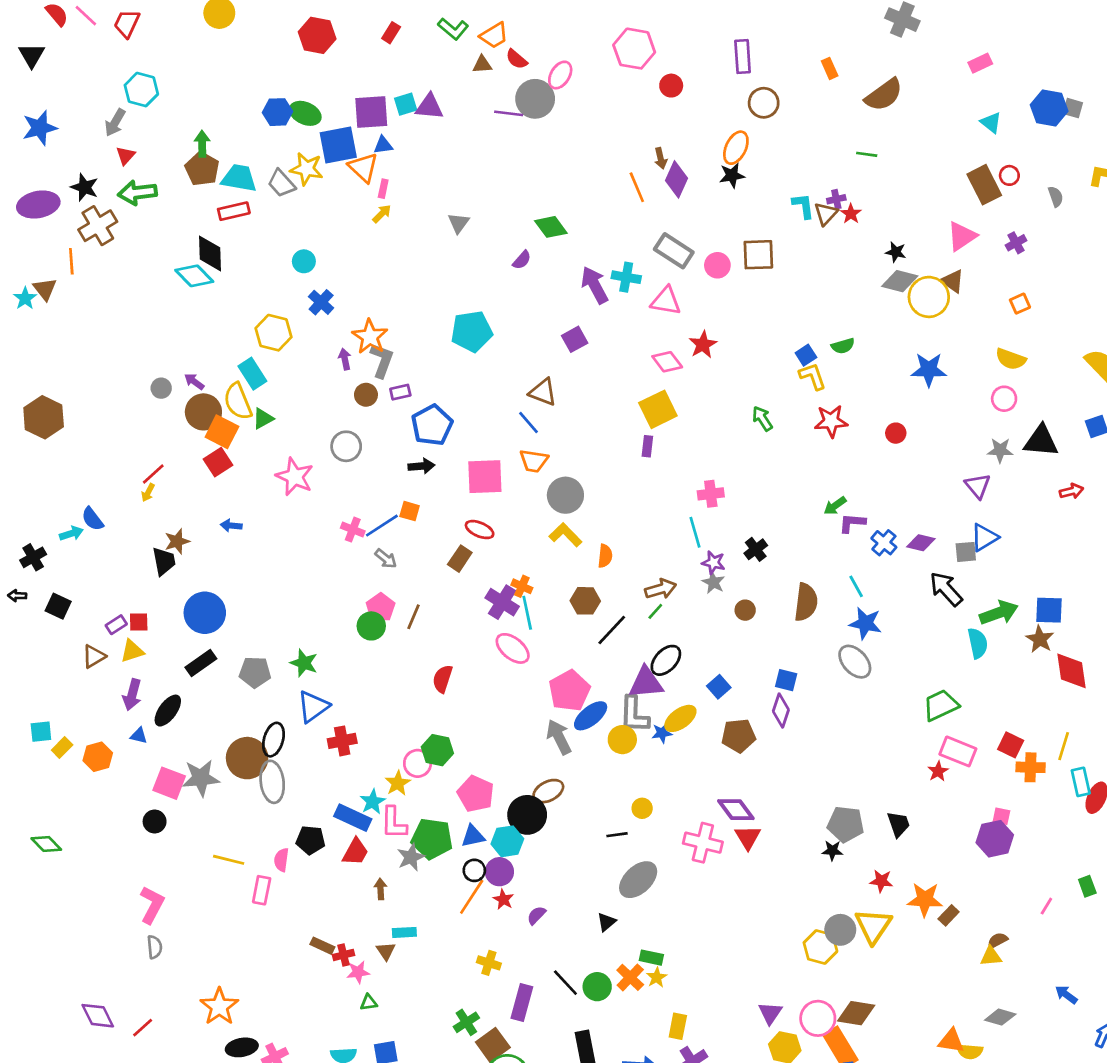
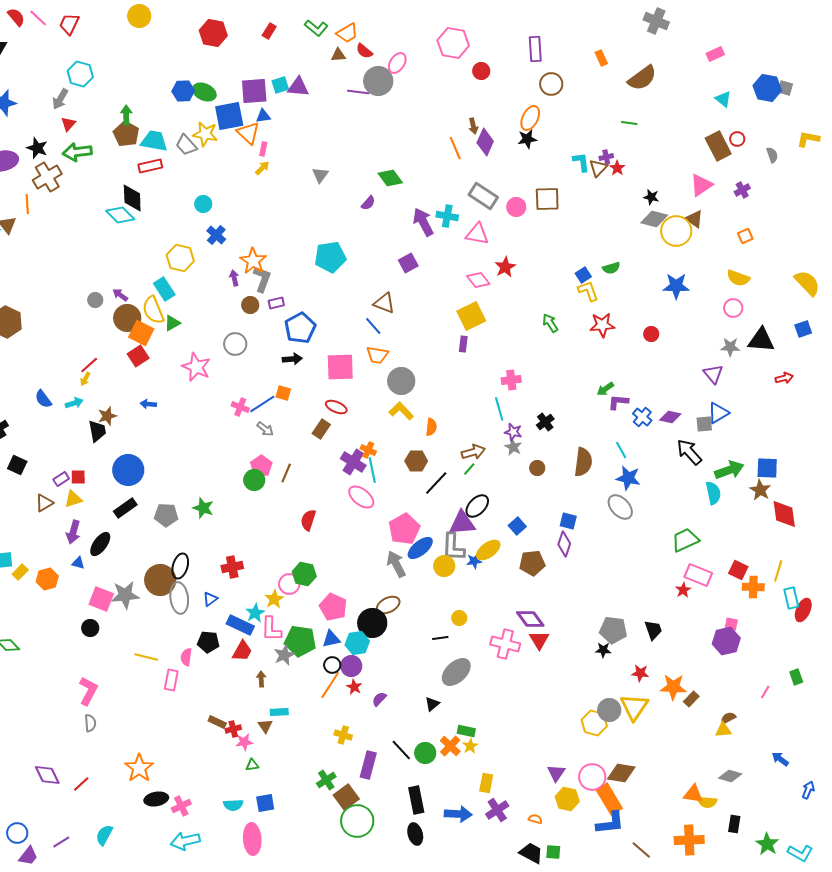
cyan arrow: (71, 533) -> (74, 403), moved
blue triangle: (313, 707) -> (210, 599), moved, size x0.6

